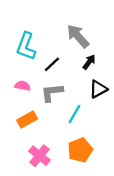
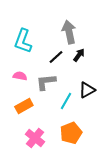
gray arrow: (78, 36) -> (69, 32), turned 30
black line: (52, 64) -> (56, 57), moved
black triangle: (98, 89) -> (87, 90), moved

